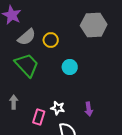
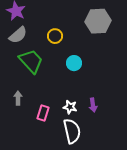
gray semicircle: (27, 37) -> (18, 35), moved
white star: (58, 108) -> (70, 107), moved

